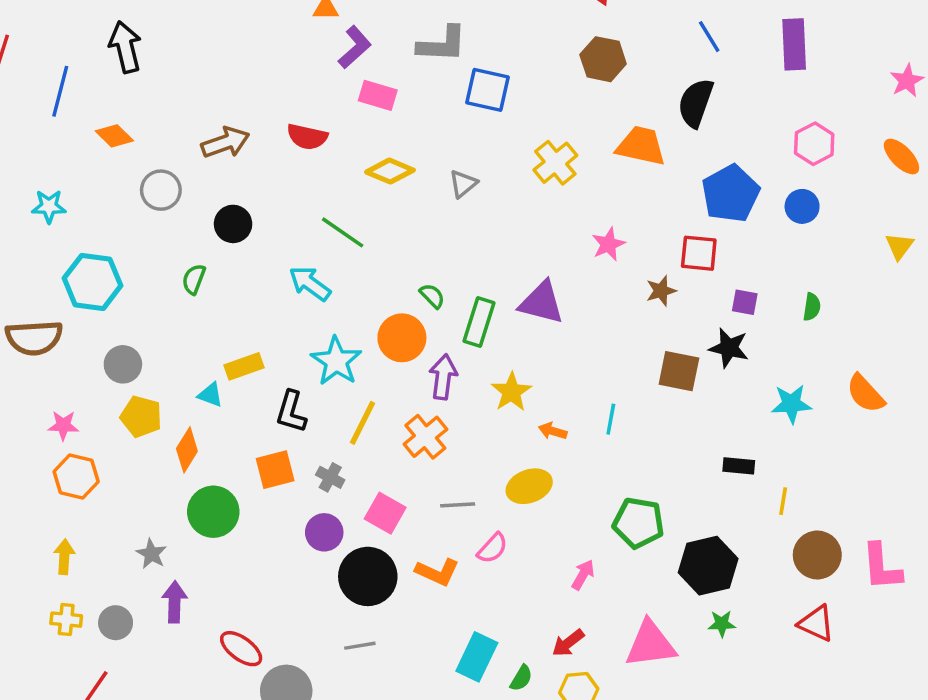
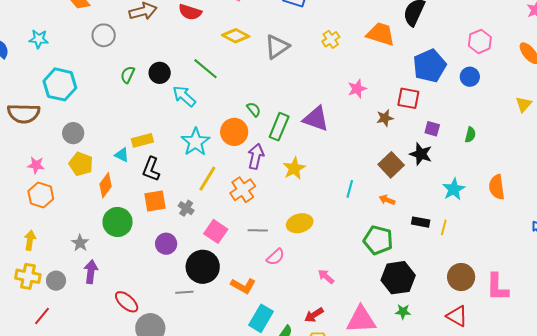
yellow cross: (555, 163) -> (331, 39), size x0.7
gray triangle: (463, 184) -> (277, 47), size x1.5
black circle: (233, 224) -> (160, 73), moved
green semicircle: (194, 279) -> (128, 75), moved
brown square: (679, 371) -> (391, 165), turned 30
orange semicircle: (865, 394) -> (497, 187), turned 30
cyan star: (791, 404) -> (454, 189), turned -30
black L-shape: (291, 412) -> (151, 169), moved
orange arrow: (553, 431) -> (387, 200), moved
yellow line: (783, 501) -> (444, 227), moved
green pentagon: (638, 523) -> (378, 240), moved
purple circle: (324, 532) -> (166, 244), moved
orange L-shape: (437, 572) -> (243, 286), moved
pink arrow: (583, 575) -> (326, 277), turned -84
yellow cross: (66, 620) -> (28, 276), size x1.4
gray line: (360, 646) -> (184, 292), moved

